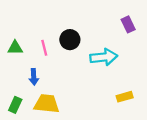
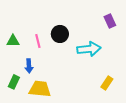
yellow rectangle: (125, 97) -> (107, 83), turned -40
green rectangle: (15, 105) -> (14, 82), moved

